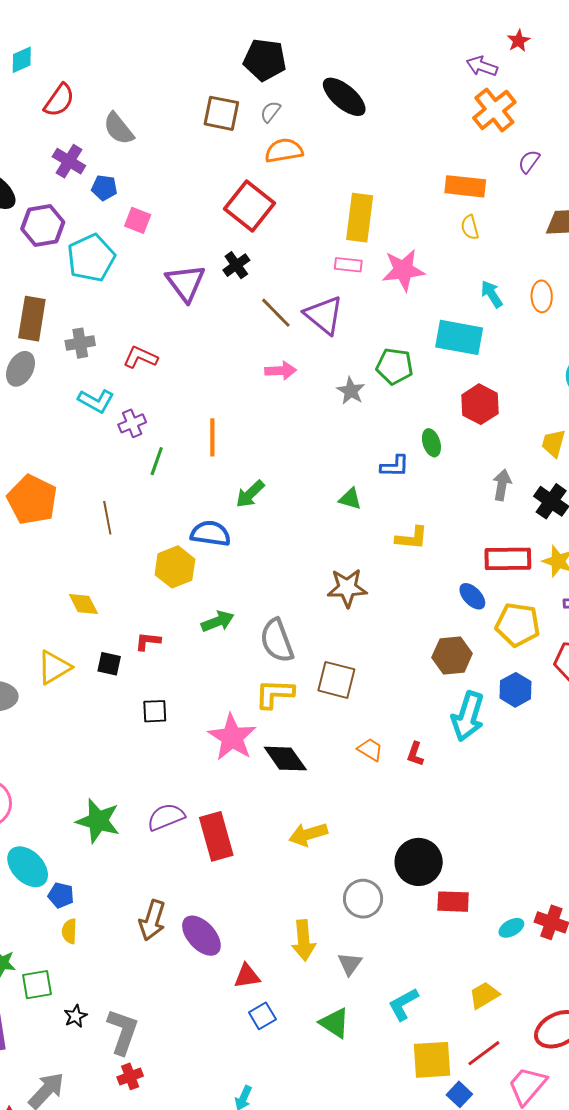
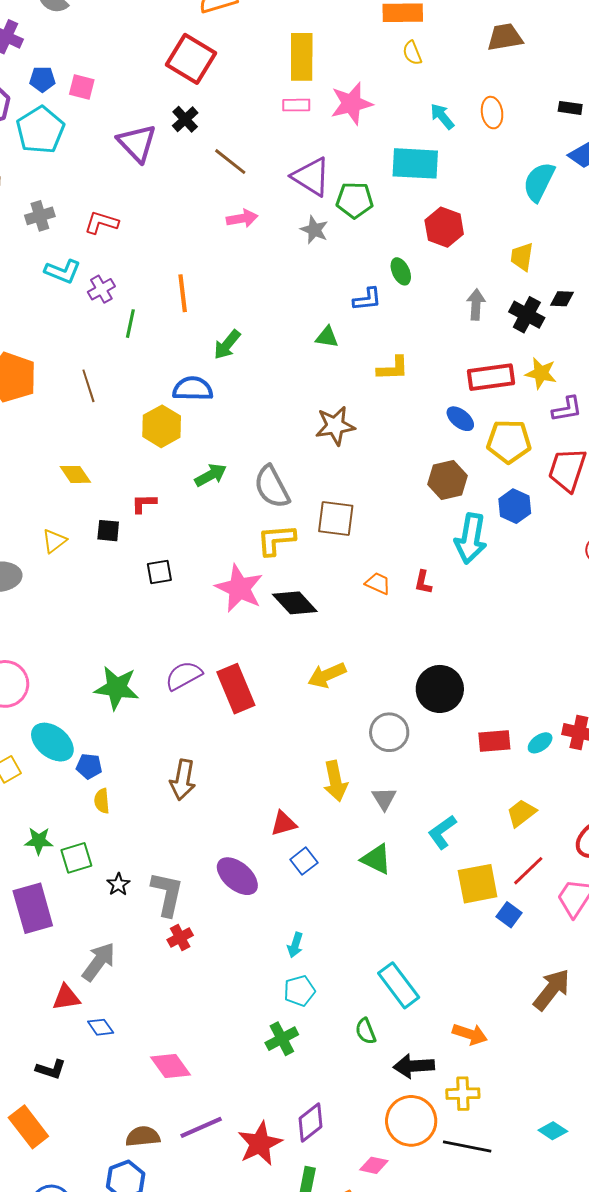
blue pentagon: (104, 188) -> (42, 79), moved
purple triangle: (324, 315) -> (311, 177), moved
yellow triangle: (54, 667) -> (54, 541), size x0.7
red rectangle: (453, 902) -> (494, 741), moved
purple ellipse: (201, 936) -> (237, 876), moved

